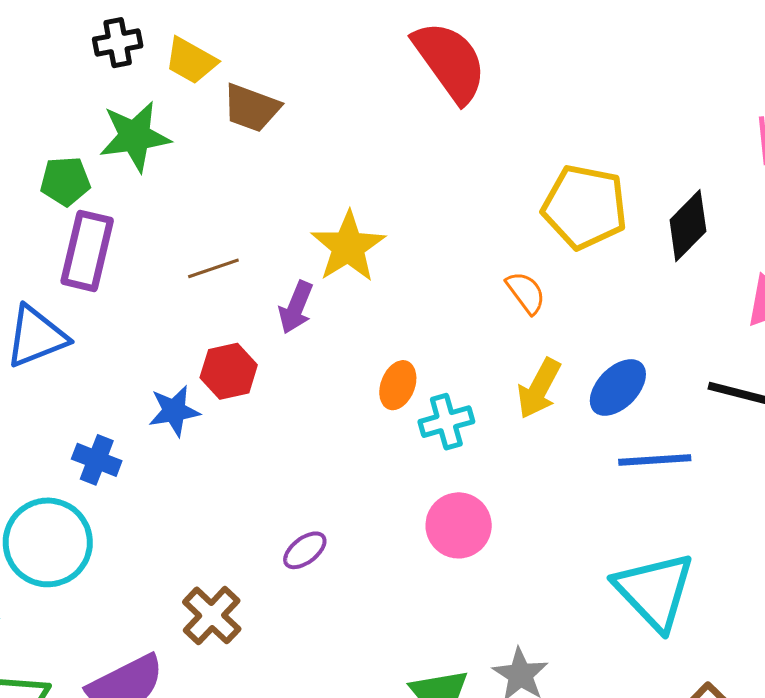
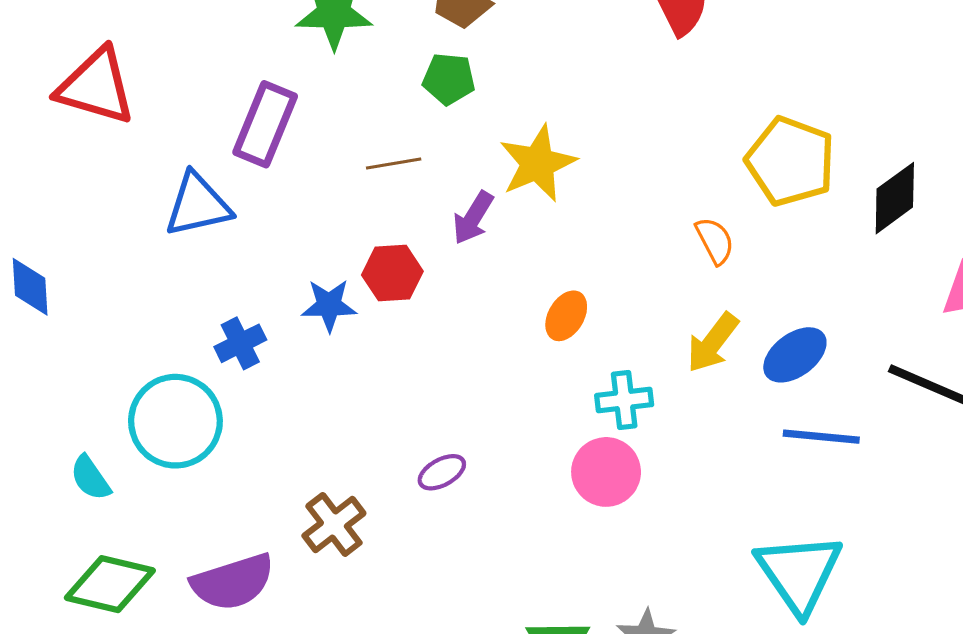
green pentagon: (65, 181) -> (449, 79), moved
cyan cross: (446, 422) -> (624, 400), moved
blue cross: (97, 460) -> (240, 343), turned 33

